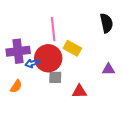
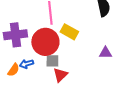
blue arrow: (32, 63) -> (26, 64), moved
red triangle: (79, 91) -> (60, 75), moved, turned -42

